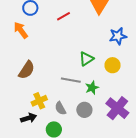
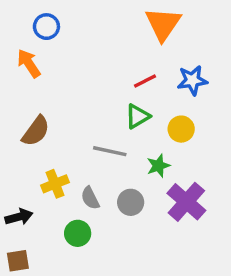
red line: (63, 16) -> (145, 81), moved
green star: (92, 88) -> (158, 166), moved
black arrow: (29, 118) -> (19, 217), moved

